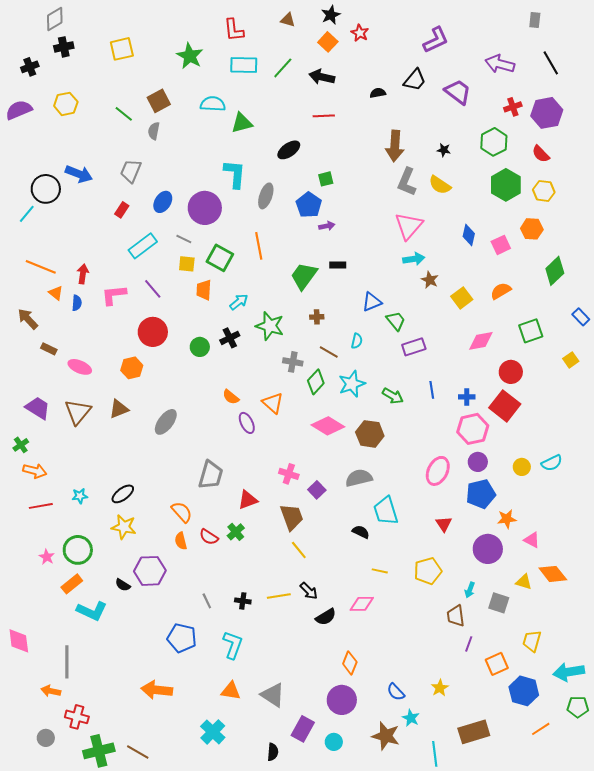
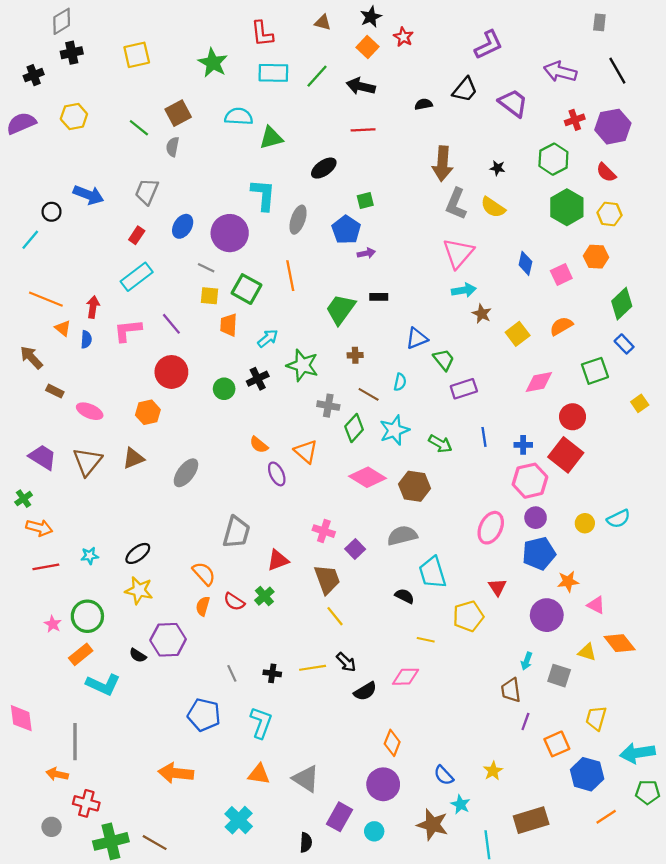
black circle: (46, 189) -> (52, 212), size x0.6
cyan rectangle: (143, 246) -> (137, 277), moved
blue rectangle: (581, 317) -> (624, 344), moved
orange semicircle: (181, 541) -> (203, 606), turned 30
yellow pentagon: (428, 571) -> (468, 616), moved

